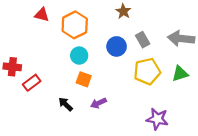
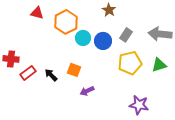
gray rectangle: (143, 40) -> (126, 35), turned 64
cyan circle: (79, 56) -> (83, 38), moved
black arrow: (66, 104) -> (51, 75), moved

